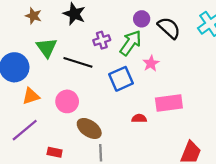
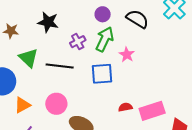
purple circle: (142, 19) -> (103, 14), moved
blue square: (121, 79) -> (102, 74), turned 30
pink rectangle: (169, 103) -> (152, 111), moved

